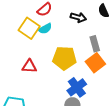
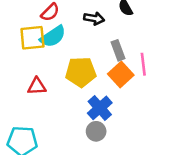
yellow square: (29, 28) -> (32, 38), turned -35
cyan semicircle: (45, 29) -> (53, 36), size x1.5

